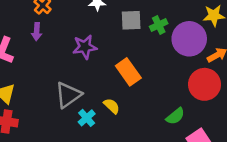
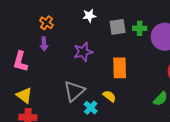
green cross: (159, 25) -> (140, 28), turned 32
orange rectangle: (128, 72) -> (120, 68), turned 40

